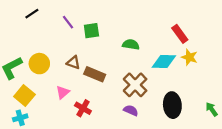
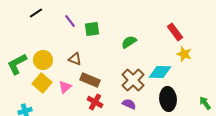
green semicircle: (131, 44) -> (129, 42), turned -42
cyan diamond: (164, 61) -> (160, 72), moved
brown rectangle: (95, 74) -> (90, 80), moved
yellow square: (24, 96) -> (42, 83), moved
red cross: (83, 108) -> (95, 102), moved

